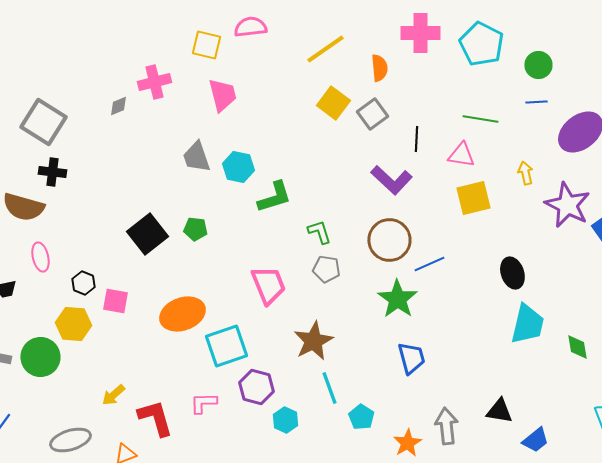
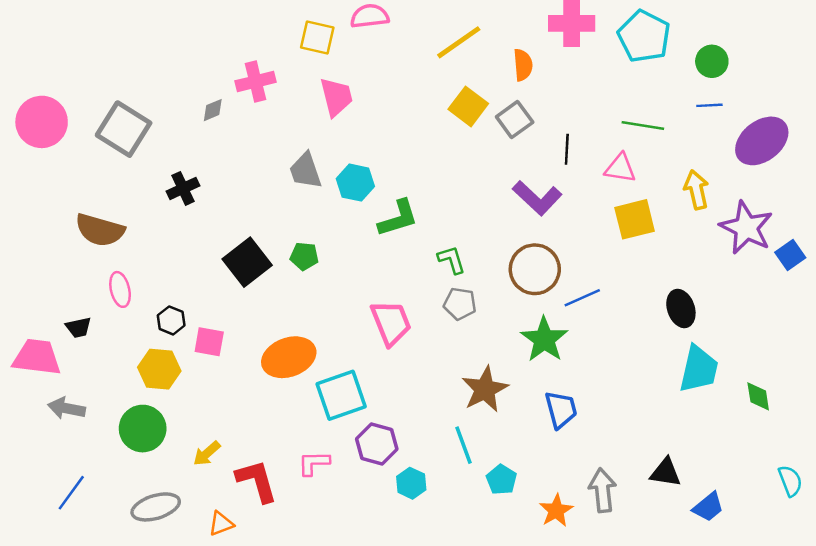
black cross: (52, 172) -> (183, 188), moved, turned -32
yellow arrow: (525, 173) -> (696, 190), size x1.4
brown star: (313, 341) -> (485, 389), moved
green circle: (40, 357) -> (143, 429), moved

